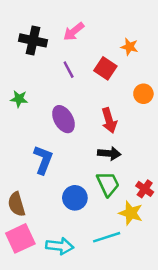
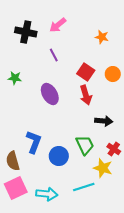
red square: (105, 68) -> (86, 72), moved
black arrow: (109, 153) -> (104, 121), moved
blue L-shape: (43, 160) -> (34, 142), moved

